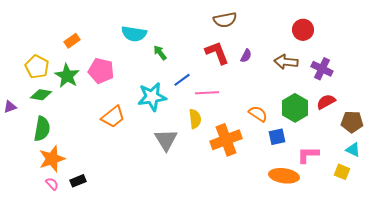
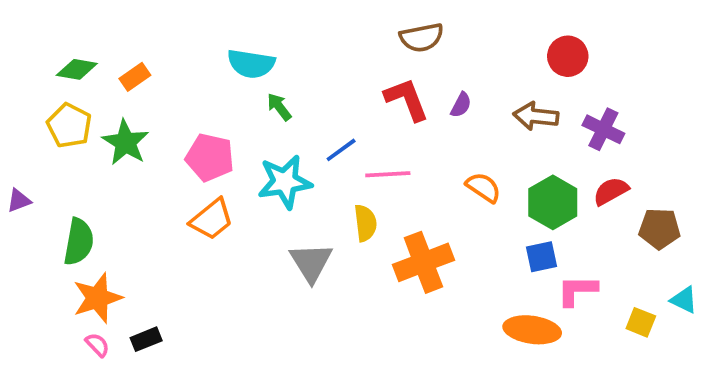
green arrow: (160, 53) -> (279, 107), moved
pink pentagon: (101, 71) -> (210, 157), moved
green diamond: (41, 95) -> (77, 69), moved
orange semicircle: (258, 114) -> (483, 187), moved
blue square: (277, 137) -> (542, 257), moved
cyan triangle: (353, 150) -> (684, 300), moved

